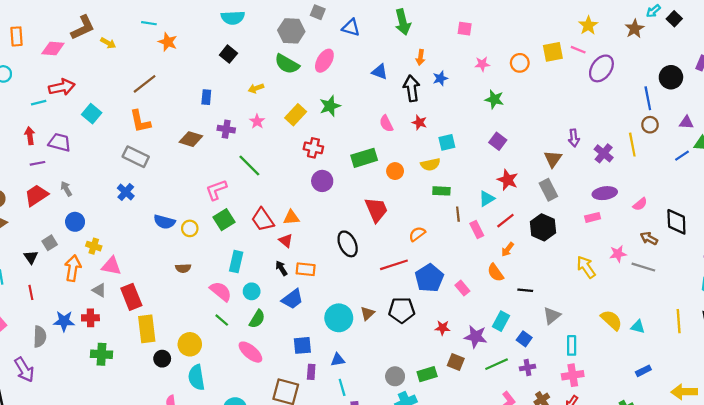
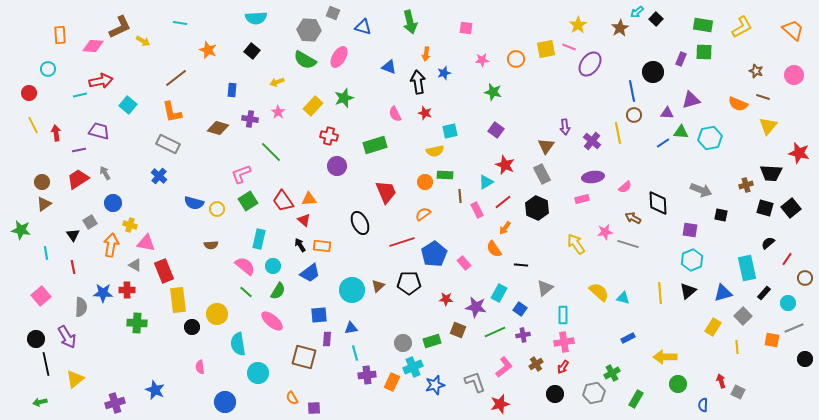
orange star: (168, 42) -> (208, 50), moved
red arrow: (30, 136) -> (56, 133), moved
orange circle: (395, 171) -> (425, 182), moved
cyan semicircle: (196, 377) -> (238, 344), moved

